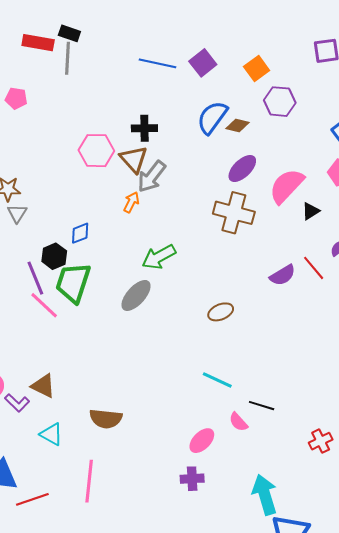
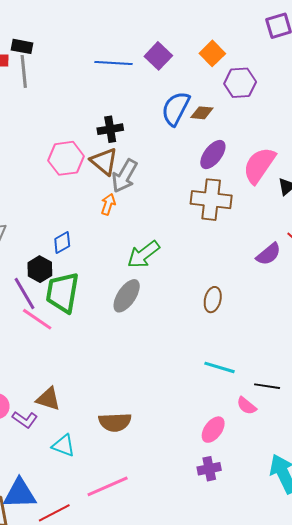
brown ellipse: (221, 312) -> (213, 300), turned -45
pink line: (89, 481) -> (108, 486), turned 69

